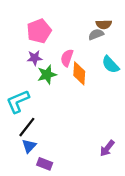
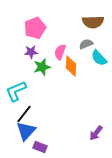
brown semicircle: (104, 24) -> (93, 22), size x1.5
gray semicircle: (96, 34) -> (86, 44), moved
blue triangle: (29, 146) -> (26, 131), size x1.5

